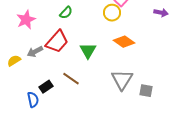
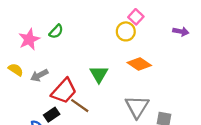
green semicircle: (66, 13) -> (56, 31), moved
red trapezoid: (57, 42) -> (64, 91), moved
yellow semicircle: (14, 61) -> (16, 70), moved, turned 64

